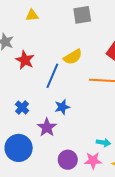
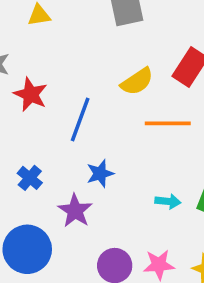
yellow semicircle: (73, 57) -> (137, 81), moved
cyan arrow: (103, 143) -> (168, 201), moved

